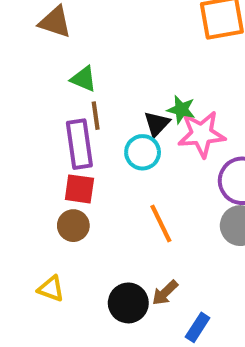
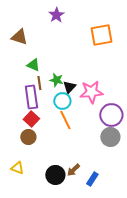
green star: (181, 110) -> (56, 80), moved
red square: (79, 189) -> (31, 119), turned 35
orange line: (161, 224) -> (65, 120), moved
blue rectangle: (198, 327) -> (92, 179), moved

